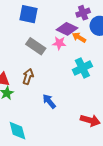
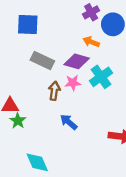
purple diamond: (67, 29) -> (77, 61), moved
pink star: (59, 43) -> (73, 83), moved
brown arrow: (28, 77) -> (54, 91), moved

